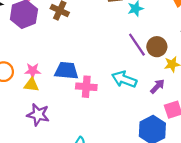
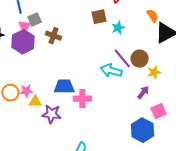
pink star: (33, 71) -> (26, 91), moved
cyan arrow: (124, 79) -> (111, 70), moved
purple star: (38, 115) -> (52, 114), moved

